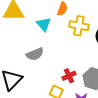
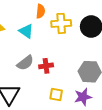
red cross: (69, 76) -> (46, 66), moved, turned 32

